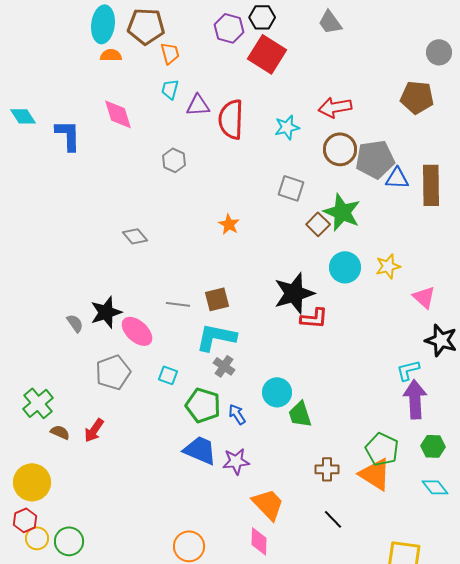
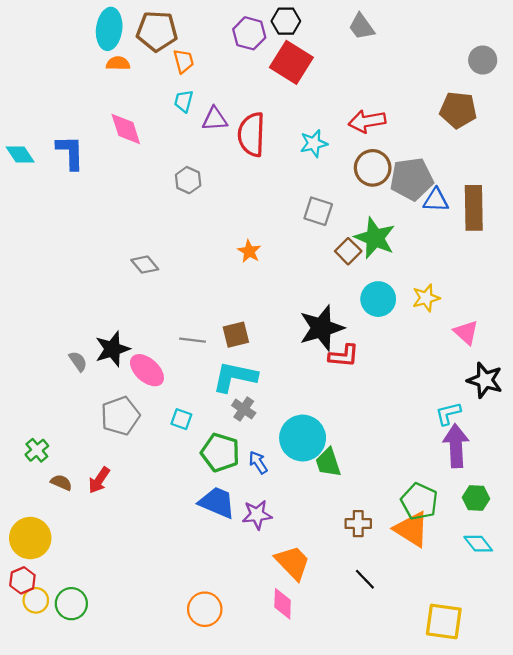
cyan diamond: (23, 116) -> (20, 155), moved
cyan circle: (277, 392) -> (303, 438), size x1.4
green cross: (38, 403) -> (37, 450), size x0.7

